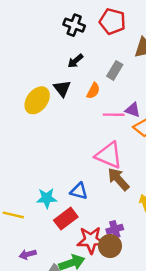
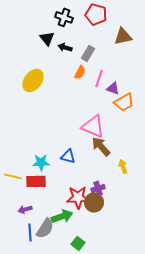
black arrow: (75, 61) -> (65, 47), turned 56
gray rectangle: (115, 70) -> (88, 53), moved
black triangle: (62, 88) -> (47, 38), moved
pink line: (114, 115) -> (99, 78), moved, turned -72
red rectangle: (66, 219) -> (36, 181), moved, turned 36

